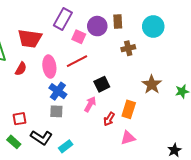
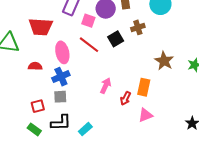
red line: (77, 61) -> (89, 45), turned 70
red semicircle: (21, 69) -> (35, 66), moved, turned -112
black square: (102, 84) -> (116, 39), moved
blue cross: (58, 91) -> (61, 77), moved, turned 36
gray square: (56, 111) -> (60, 97), moved
black L-shape: (41, 138) -> (61, 123), turned -30

